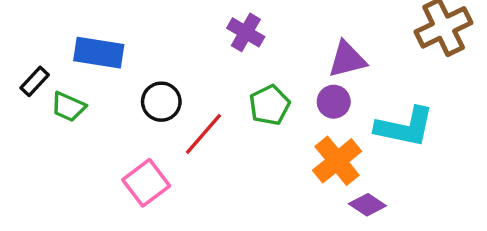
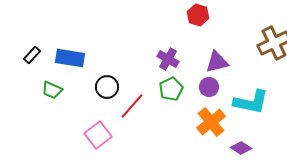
purple cross: (246, 32) -> (168, 59), moved
black rectangle: (35, 81) -> (32, 55), moved
purple diamond: (367, 205) -> (241, 148), moved

